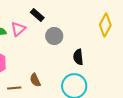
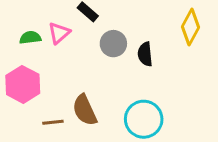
black semicircle: (78, 57) -> (145, 54), moved
brown semicircle: (35, 80) -> (85, 110), size x1.5

